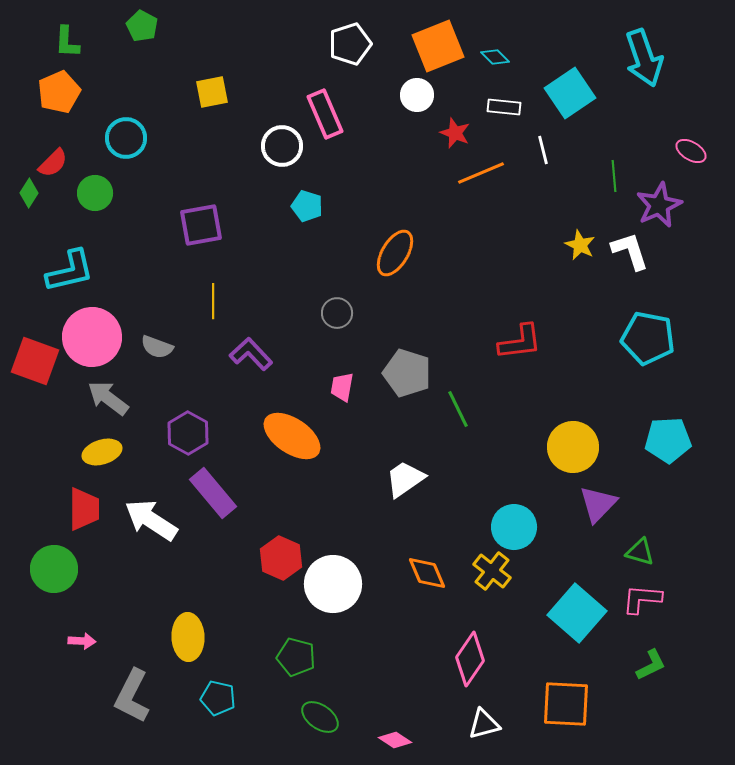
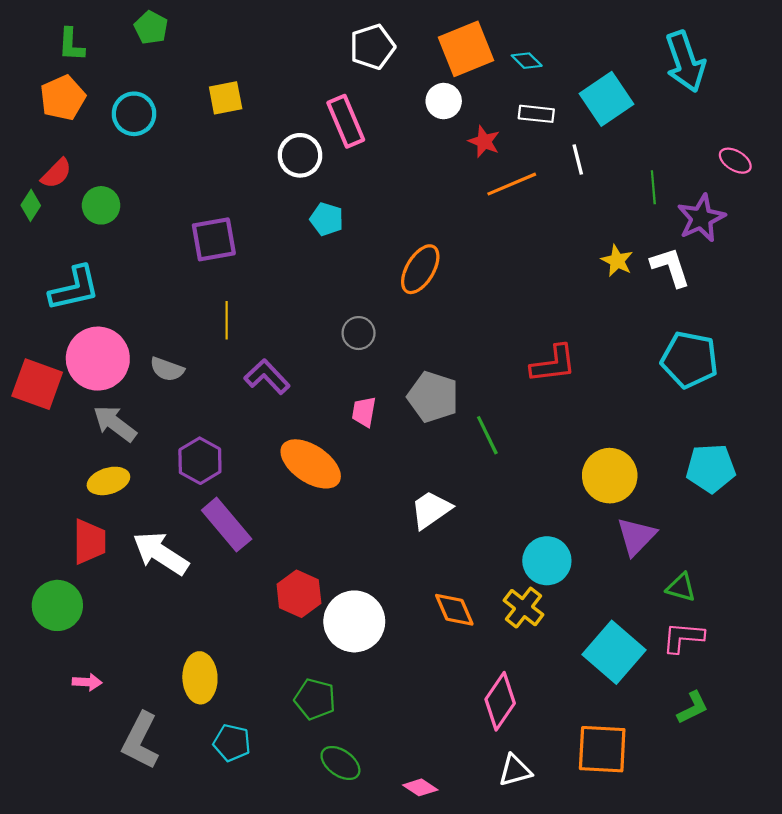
cyan circle: (126, 138) -> (134, 114), moved

